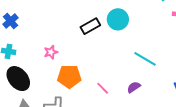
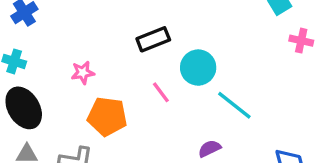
cyan circle: (118, 19) -> (198, 68), moved
pink line: (103, 88) -> (161, 92), moved

